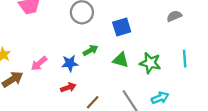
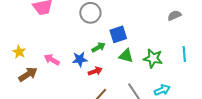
blue square: (122, 27) -> (118, 34), moved
pink arrow: (39, 63) -> (52, 60), turned 70
red arrow: (68, 87) -> (95, 71), moved

